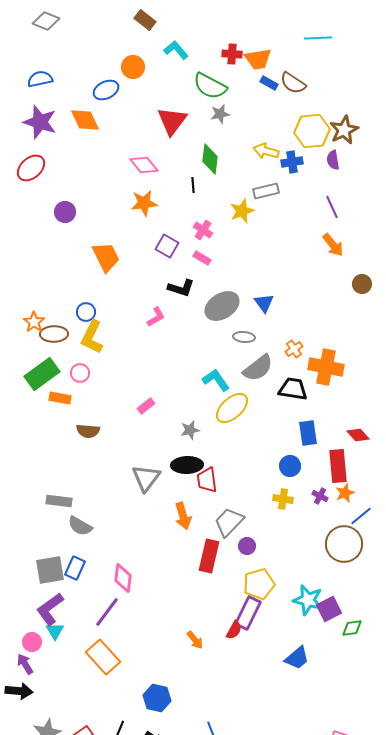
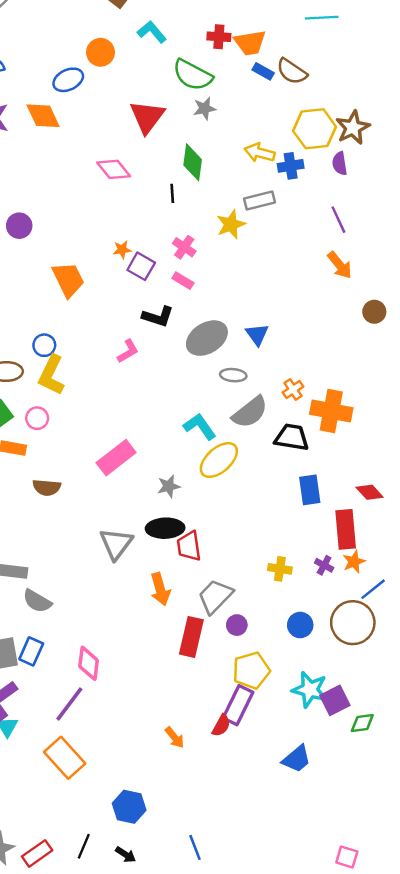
orange star: (144, 203) -> (122, 250), moved, size x0.6
pink rectangle: (146, 406) -> (116, 458), size x1.8
blue circle: (290, 466) -> (300, 625), moved

